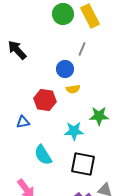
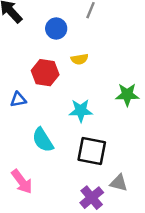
blue circle: (65, 69) -> (56, 29), moved
green star: (99, 116) -> (127, 95), moved

